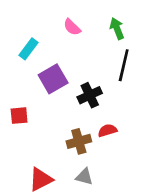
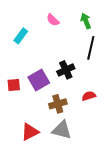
purple square: (53, 79) -> (39, 80), moved
red semicircle: (107, 131) -> (89, 96), moved
gray triangle: (84, 177) -> (62, 130), size x1.5

